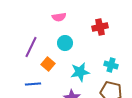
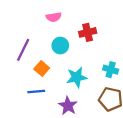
red cross: (100, 27) -> (88, 32), moved
blue line: (33, 84) -> (36, 91), moved

